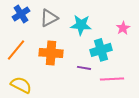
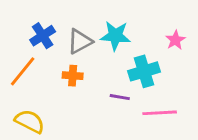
blue cross: (21, 14) -> (43, 36), moved
gray triangle: (49, 18) -> (80, 41), moved
orange cross: (51, 53) -> (73, 76), size x0.6

